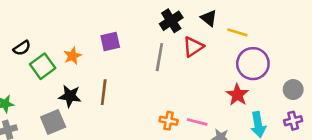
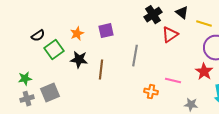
orange star: (73, 56) -> (77, 34), moved
gray line: (159, 57) -> (135, 56), moved
black star: (70, 96) -> (79, 60), moved
gray square: (53, 122) -> (50, 93), moved
pink line: (197, 122) -> (173, 81), moved

